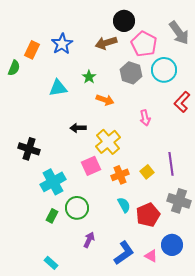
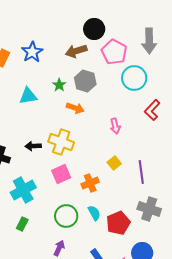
gray arrow: (179, 33) -> (149, 41), turned 35
gray hexagon: (131, 73) -> (85, 81), moved
black arrow: (78, 128) -> (33, 146), moved
yellow cross: (108, 142) -> (61, 142), moved, turned -30
yellow square: (147, 172) -> (114, 163), moved
green circle: (77, 208) -> (66, 216), moved

